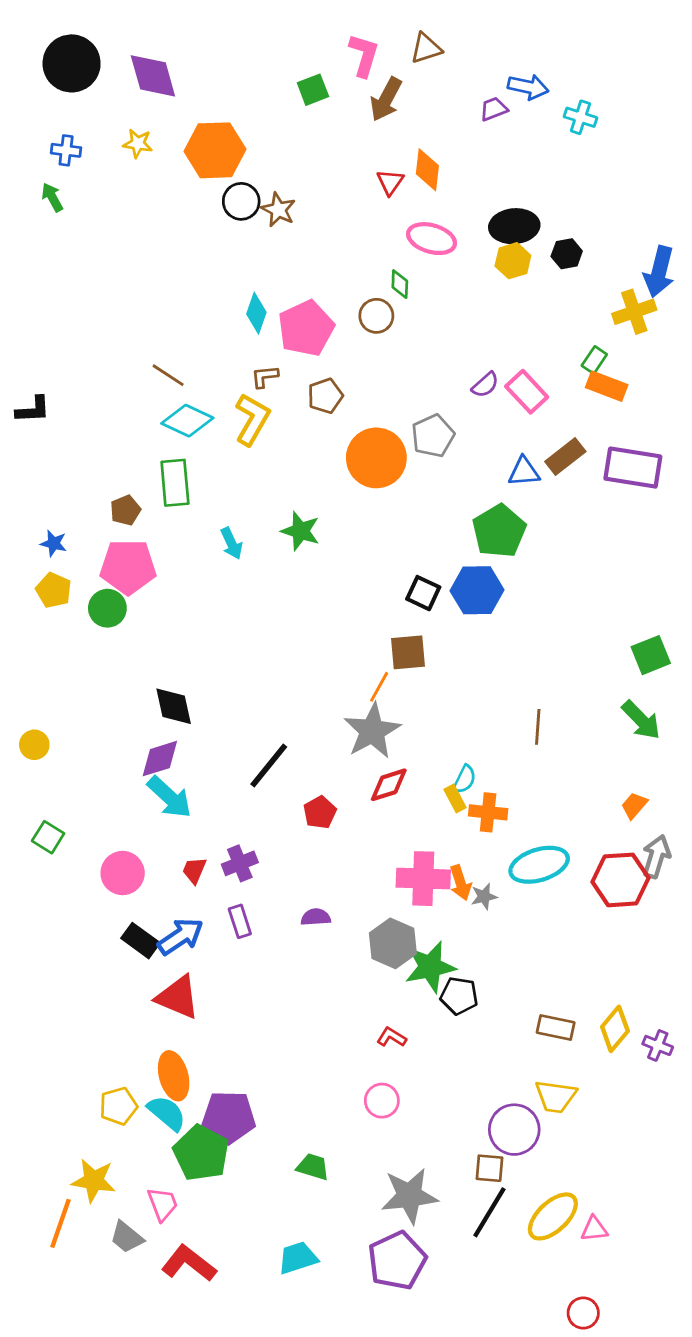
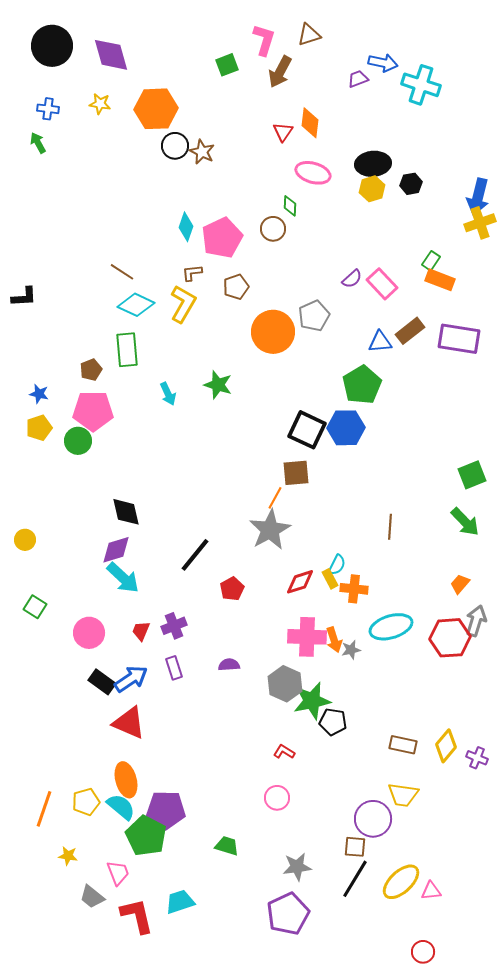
cyan cross: (580, 117) -> (421, 85), size x1.6
yellow cross: (634, 312) -> (480, 223), moved
yellow pentagon: (54, 590) -> (39, 428), turned 30
black square: (423, 593) -> (307, 430), size x1.5
red diamond: (389, 785) -> (300, 582), moved
yellow star: (94, 1181) -> (68, 856), size x0.6
gray star: (409, 1196) -> (297, 867), size x0.7
orange line: (61, 1223) -> (44, 809), moved
cyan trapezoid: (298, 1258) -> (180, 902), moved
red L-shape: (189, 1263) -> (137, 916), turned 39

